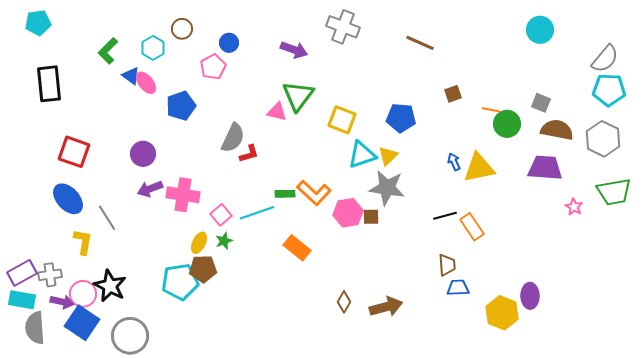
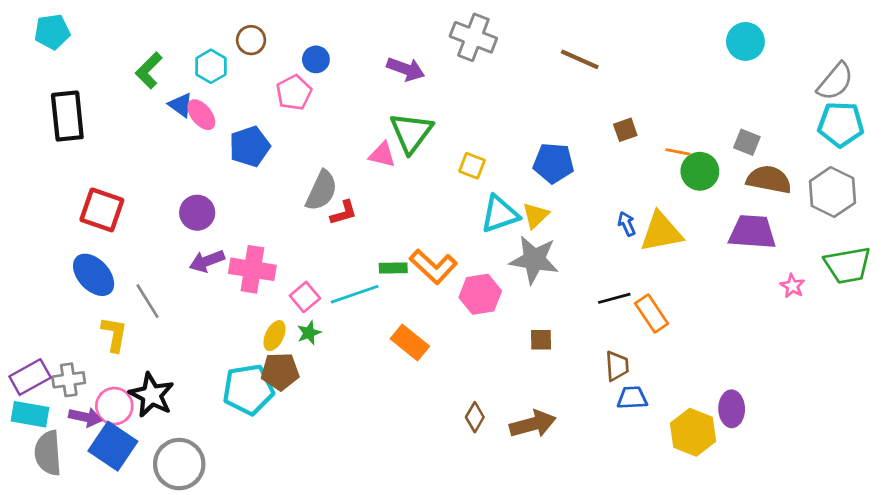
yellow square: (342, 120) -> (472, 166), size x0.7
brown square: (371, 217) -> (541, 340), moved

